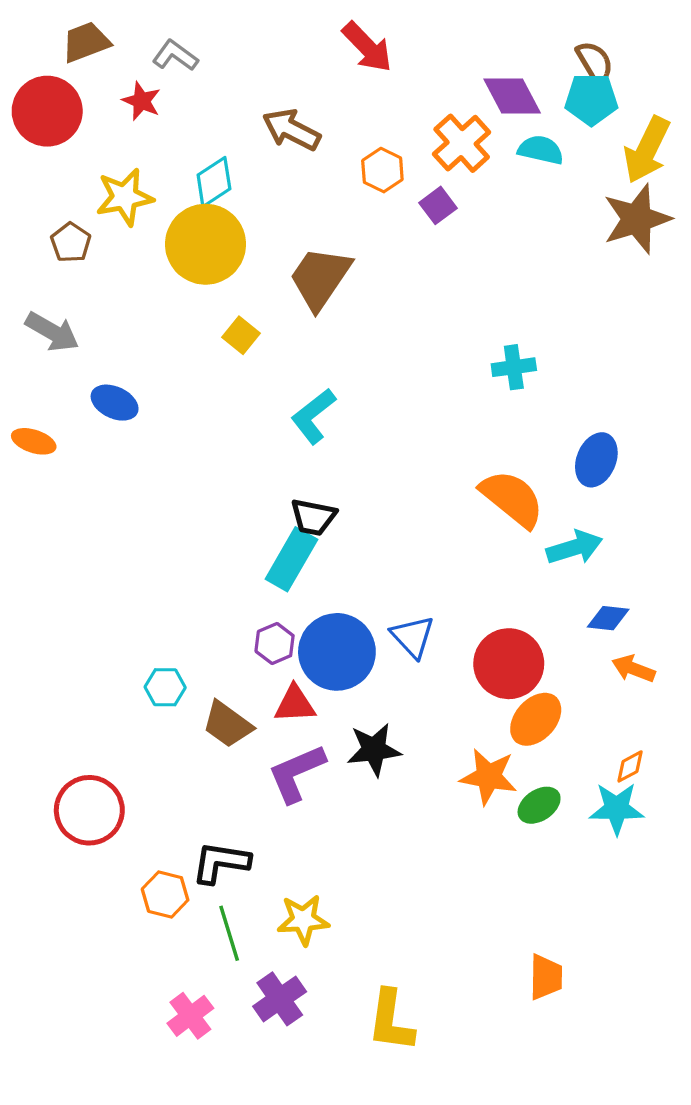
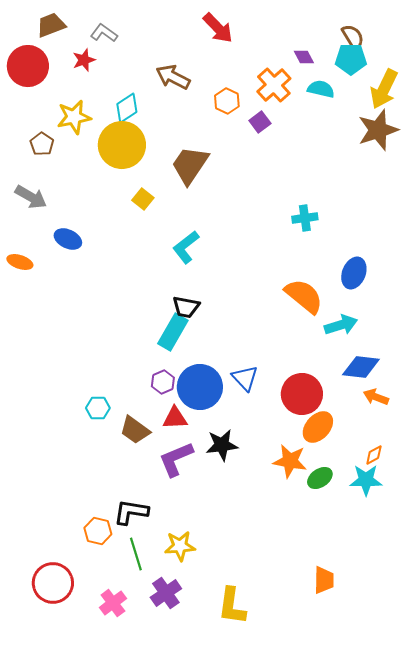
purple diamond: (512, 96) -> (304, 57), size x0.6
red star: (142, 101) -> (84, 60), turned 30
blue diamond: (608, 618) -> (361, 367), size x1.5
red circle: (89, 810) -> (53, 583), moved

